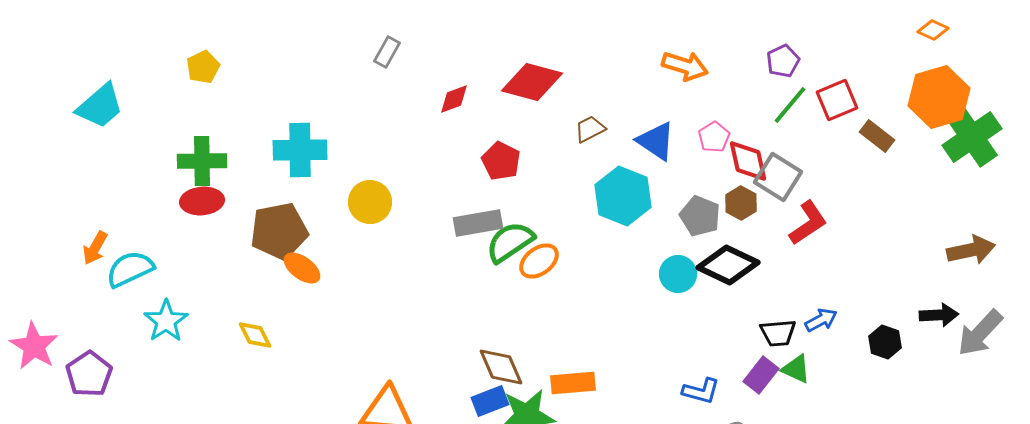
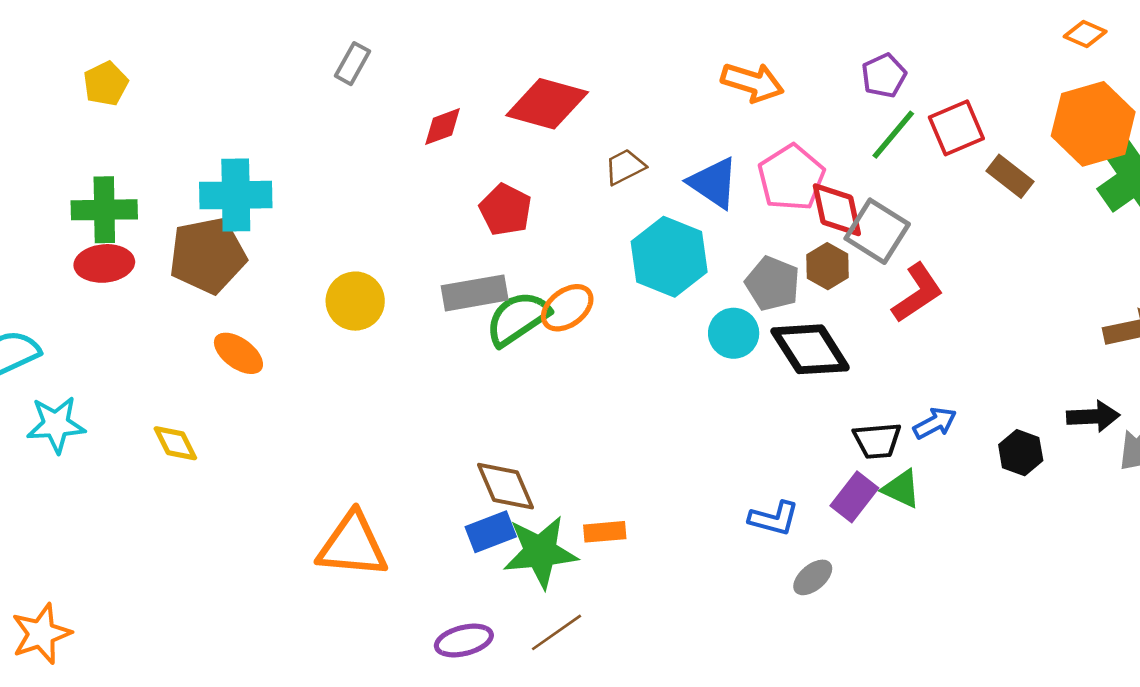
pink pentagon: (714, 137) -> (791, 178), size x1.6
yellow circle: (370, 202) -> (355, 301), moved
brown pentagon: (279, 231) -> (208, 255), moved
orange ellipse: (539, 261) -> (567, 308), moved
black diamond: (728, 265) -> (810, 349), turned 32
cyan circle: (678, 274) -> (734, 333), moved
cyan star: (166, 321) -> (56, 424), turned 30
orange rectangle: (573, 383) -> (605, 532), moved, size x0.7

